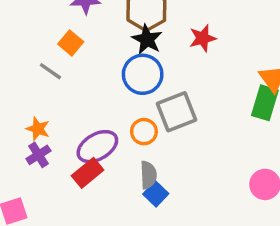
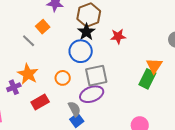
orange star: (38, 129) -> (28, 74), moved, size x1.5
orange circle: (144, 132) -> (63, 78), moved
purple ellipse: (97, 147) -> (92, 94), moved
gray semicircle: (148, 175) -> (74, 109), turned -35

